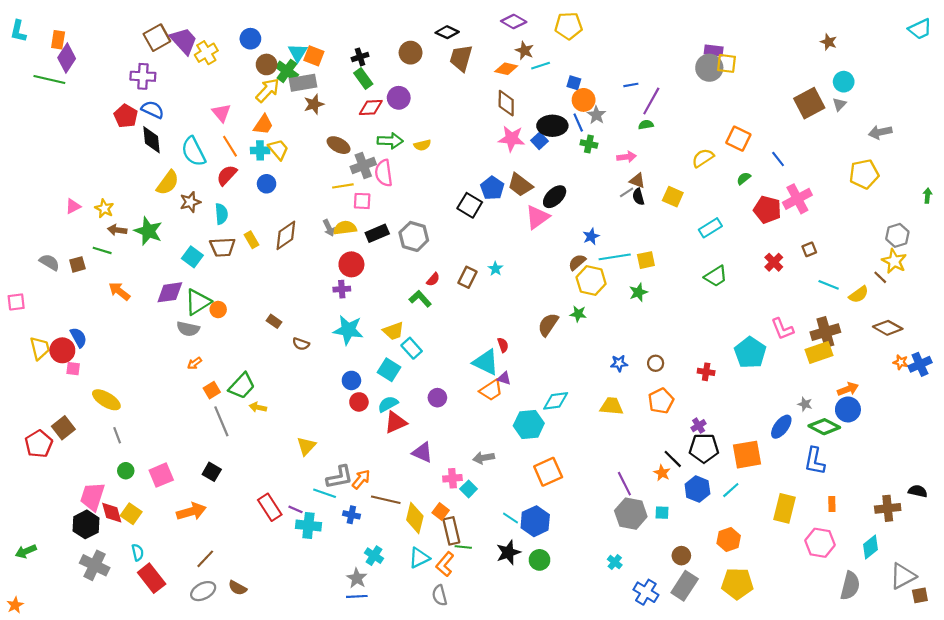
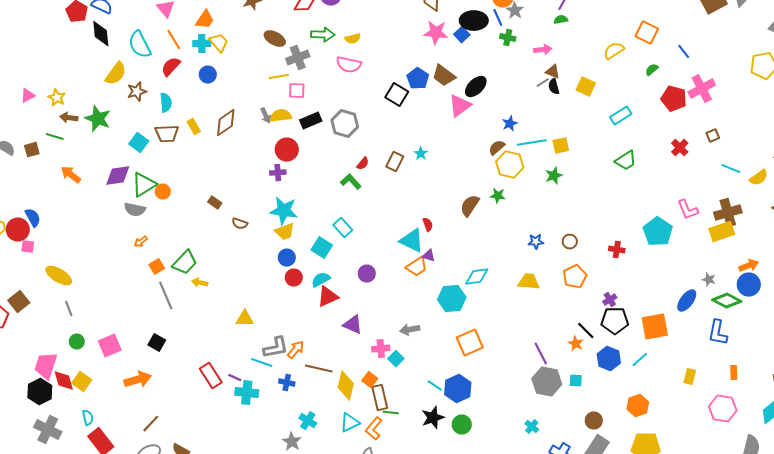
pink semicircle: (384, 173) -> (349, 65), moved, turned -70
yellow trapezoid: (393, 331) -> (285, 232), moved
yellow triangle: (306, 446) -> (245, 319), turned 48
yellow rectangle: (785, 508) -> (690, 377), size x0.6

